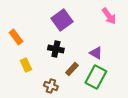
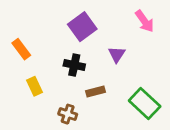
purple triangle: (96, 53) -> (117, 54), moved, turned 32
brown rectangle: (72, 69) -> (96, 92), turned 32
green rectangle: (96, 77) -> (145, 103), moved, turned -75

